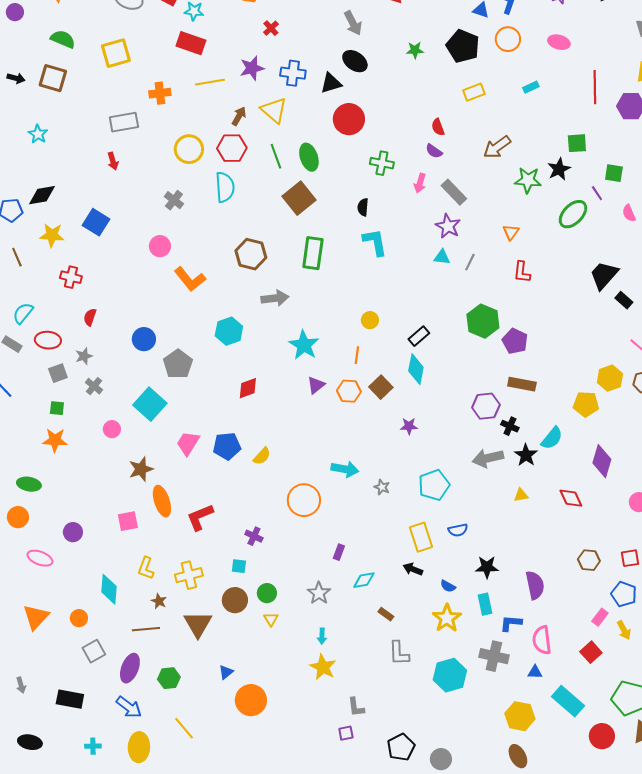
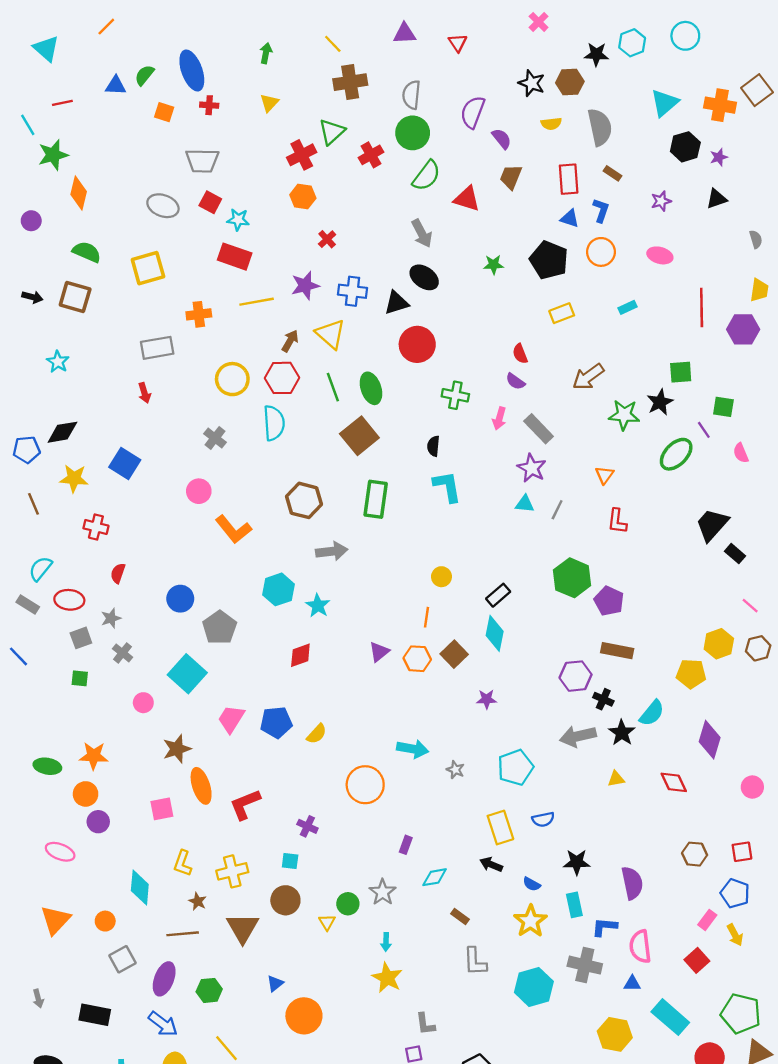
cyan star: (304, 345) -> (318, 606), moved, size x0.7
orange star: (55, 440) -> (94, 756), moved
orange circle: (18, 517) -> (86, 794), moved
green circle: (267, 593) -> (348, 904), moved

